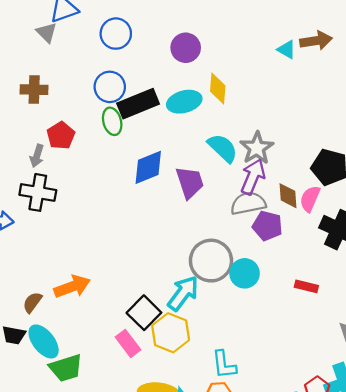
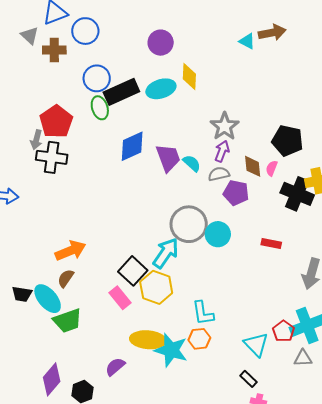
gray triangle: (47, 32) -> (30, 35), moved
blue circle: (116, 34) -> (85, 31), moved
brown cross: (34, 90) -> (54, 50), moved
red pentagon: (61, 136) -> (56, 122), size x1.4
cyan semicircle: (223, 148) -> (192, 163), moved, size x0.7
purple arrow: (253, 177) -> (222, 151), size x0.7
black cross: (38, 192) -> (52, 157), moved
pink semicircle: (310, 199) -> (272, 168), size x0.7
gray semicircle: (248, 203) -> (219, 174), size x0.7
brown semicircle: (32, 302) -> (66, 278), moved

